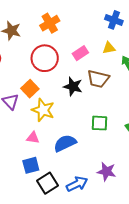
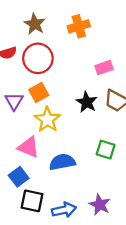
red circle: (45, 58) -> (38, 58), moved
pink triangle: (33, 138) -> (29, 147), size x1.5
blue square: (31, 165) -> (19, 177), turned -36
black square: (48, 183) -> (32, 201), turned 30

